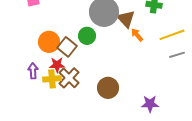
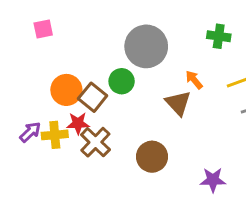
brown triangle: (126, 19) -> (178, 103), moved
purple arrow: (33, 71) -> (30, 132), moved, turned 49
yellow cross: (52, 79) -> (55, 135), moved

